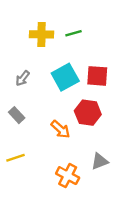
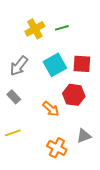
yellow cross: (42, 34) -> (35, 29), turned -30
gray arrow: (23, 78) -> (19, 66), size x1.5

